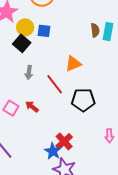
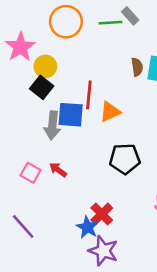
blue square: (44, 31) -> (71, 115), moved, size x1.5
gray arrow: (29, 73) -> (52, 125), size x1.5
red line: (55, 84) -> (89, 95), moved, turned 45

